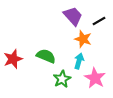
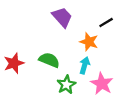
purple trapezoid: (73, 16) -> (62, 17), moved

